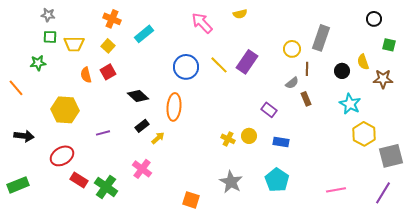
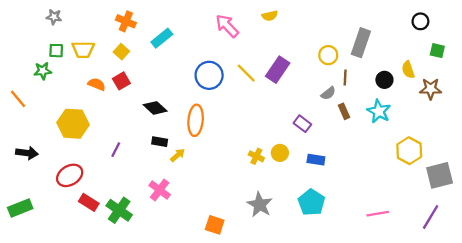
green square: (50, 37) -> (56, 51), moved
orange semicircle: (86, 75) -> (97, 84), turned 126
cyan star: (350, 104) -> (379, 111), moved
black rectangle: (142, 126) -> (160, 142), turned 48
purple line: (103, 133) -> (116, 150), turned -48

